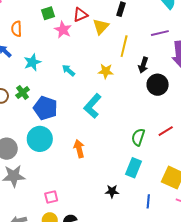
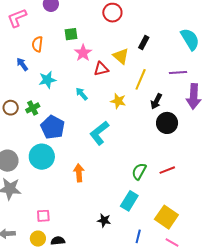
red triangle: (80, 15) -> (101, 69), moved
yellow triangle: (101, 27) -> (121, 56), turned -42

